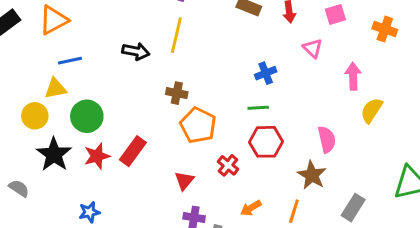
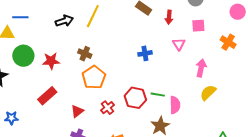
black arrow: (136, 51) -> (64, 21), turned -42
green line: (258, 108) -> (158, 95), moved
red rectangle: (133, 151) -> (47, 96), moved
red star: (97, 156) -> (51, 61), moved

